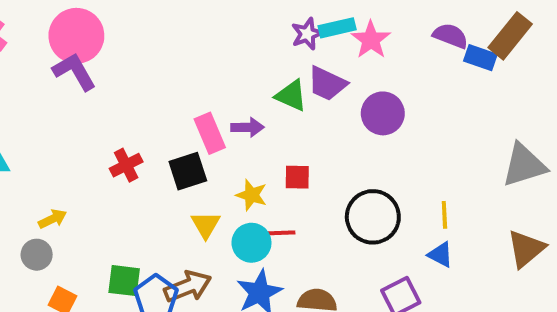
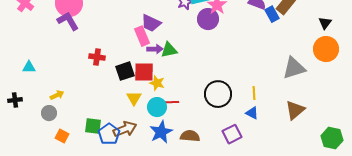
blue rectangle: (480, 58) -> (272, 14), turned 42
purple trapezoid: (327, 84) -> (151, 23), moved
green triangle: (291, 95) -> (169, 50), moved, turned -36
purple circle: (383, 113) -> (208, 19), moved
pink rectangle: (210, 133) -> (142, 36), moved
red cross: (126, 165) -> (97, 57), moved, turned 35
red square: (297, 177) -> (144, 72), moved, size x1.5

